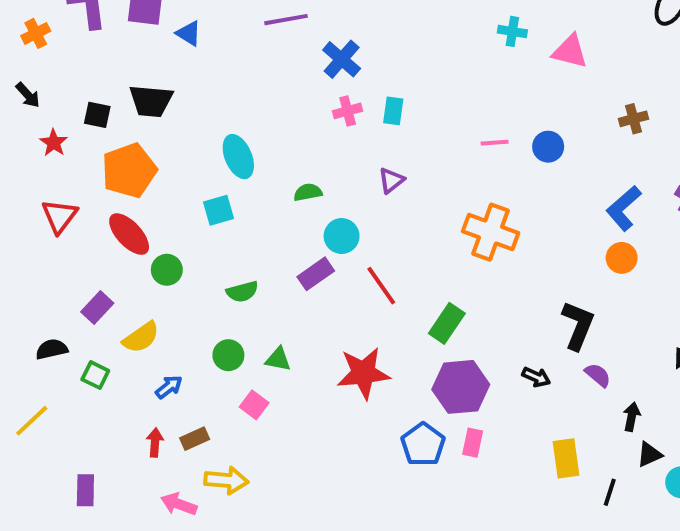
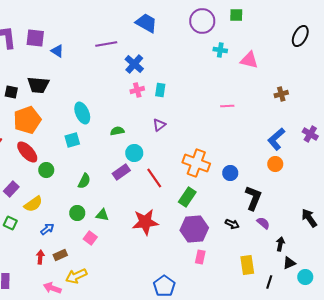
pink line: (495, 143) -> (227, 106), moved
blue circle: (548, 147) -> (230, 173), moved
orange cross: (491, 232) -> (196, 163), moved
green semicircle: (242, 292) -> (84, 181), turned -49
blue pentagon: (423, 445) -> (164, 286), moved
yellow arrow: (226, 480) -> (76, 276), turned 150

